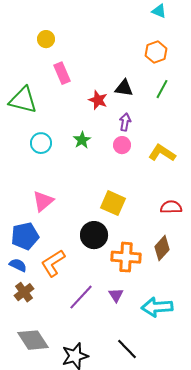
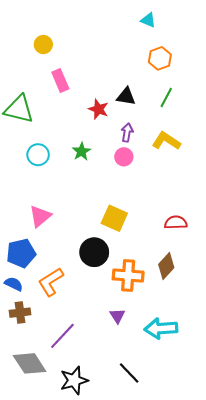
cyan triangle: (159, 11) -> (148, 20), moved
yellow L-shape: (162, 153) -> (166, 141), moved
brown cross: (24, 292) -> (20, 313), turned 30
purple line: (81, 297) -> (62, 336), moved

